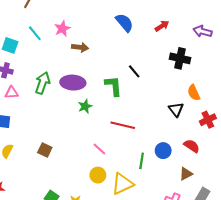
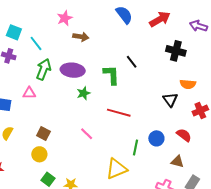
red arrow: (162, 26) -> (160, 19), size x1.5
cyan line: (35, 33) -> (36, 43), moved
pink triangle: (12, 93) -> (29, 93), moved
orange semicircle: (194, 93) -> (188, 84), turned -63
pink line: (99, 149) -> (87, 134), moved
brown triangle: (186, 174) -> (177, 162), turned 40
yellow circle: (98, 175) -> (39, 154), moved

